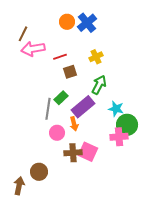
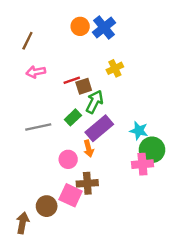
pink arrow: (33, 49) -> (36, 72), moved, size x0.7
red line: (60, 57) -> (72, 80), moved
green arrow: (99, 85) -> (94, 102), moved
gray line: (48, 109) -> (38, 127), moved, turned 70
pink square: (88, 152) -> (71, 195), moved

